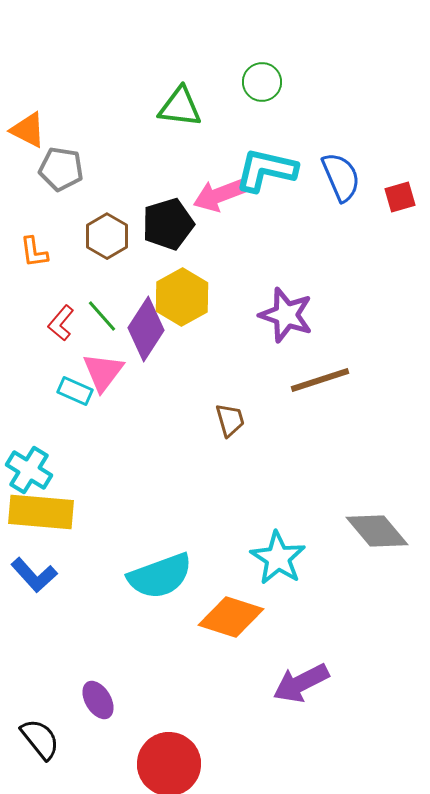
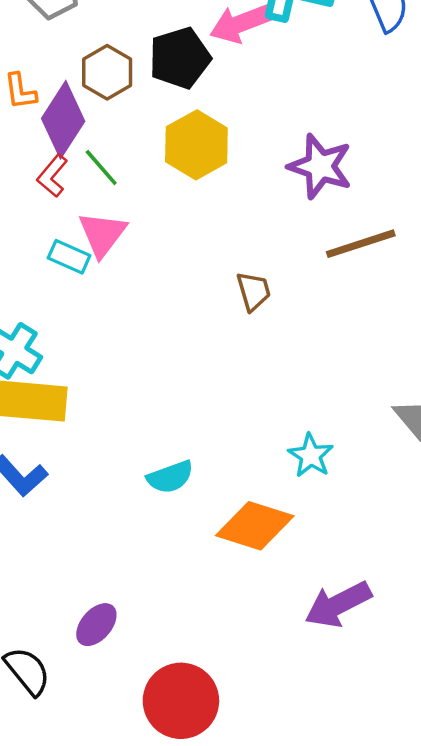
purple diamond: (146, 329) -> (63, 120), moved
cyan star: (278, 558) -> (311, 456), size x0.7
cyan semicircle: (160, 576) -> (170, 477), size x0.6
purple ellipse: (98, 700) -> (96, 625), turned 72

